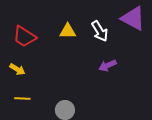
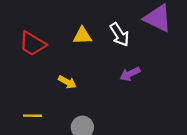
yellow arrow: (17, 69) -> (67, 82), moved

